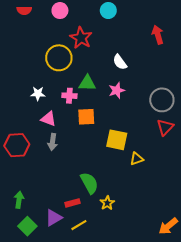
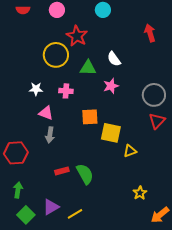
green triangle: (87, 83) -> (88, 68), moved
orange square: (86, 117) -> (90, 117), moved
red hexagon: (17, 145) -> (16, 153), moved
red rectangle: (73, 203) -> (62, 171), moved
yellow star: (107, 203) -> (140, 193), moved

